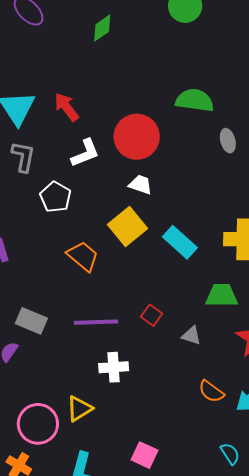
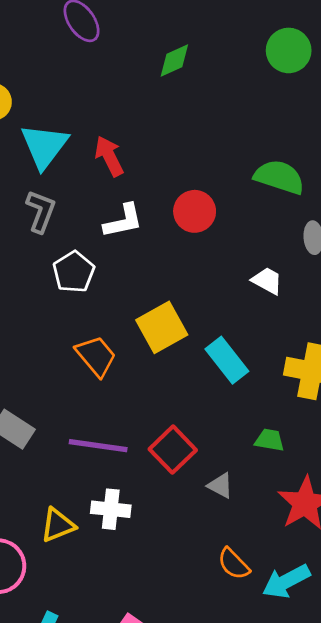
red circle: (137, 137) -> (195, 211), size x0.7
white trapezoid: (141, 185) -> (267, 281), moved
green trapezoid: (222, 296) -> (270, 440), size x0.7
red square: (152, 315) -> (173, 450), size x1.6
yellow triangle: (79, 409) -> (58, 525), moved

